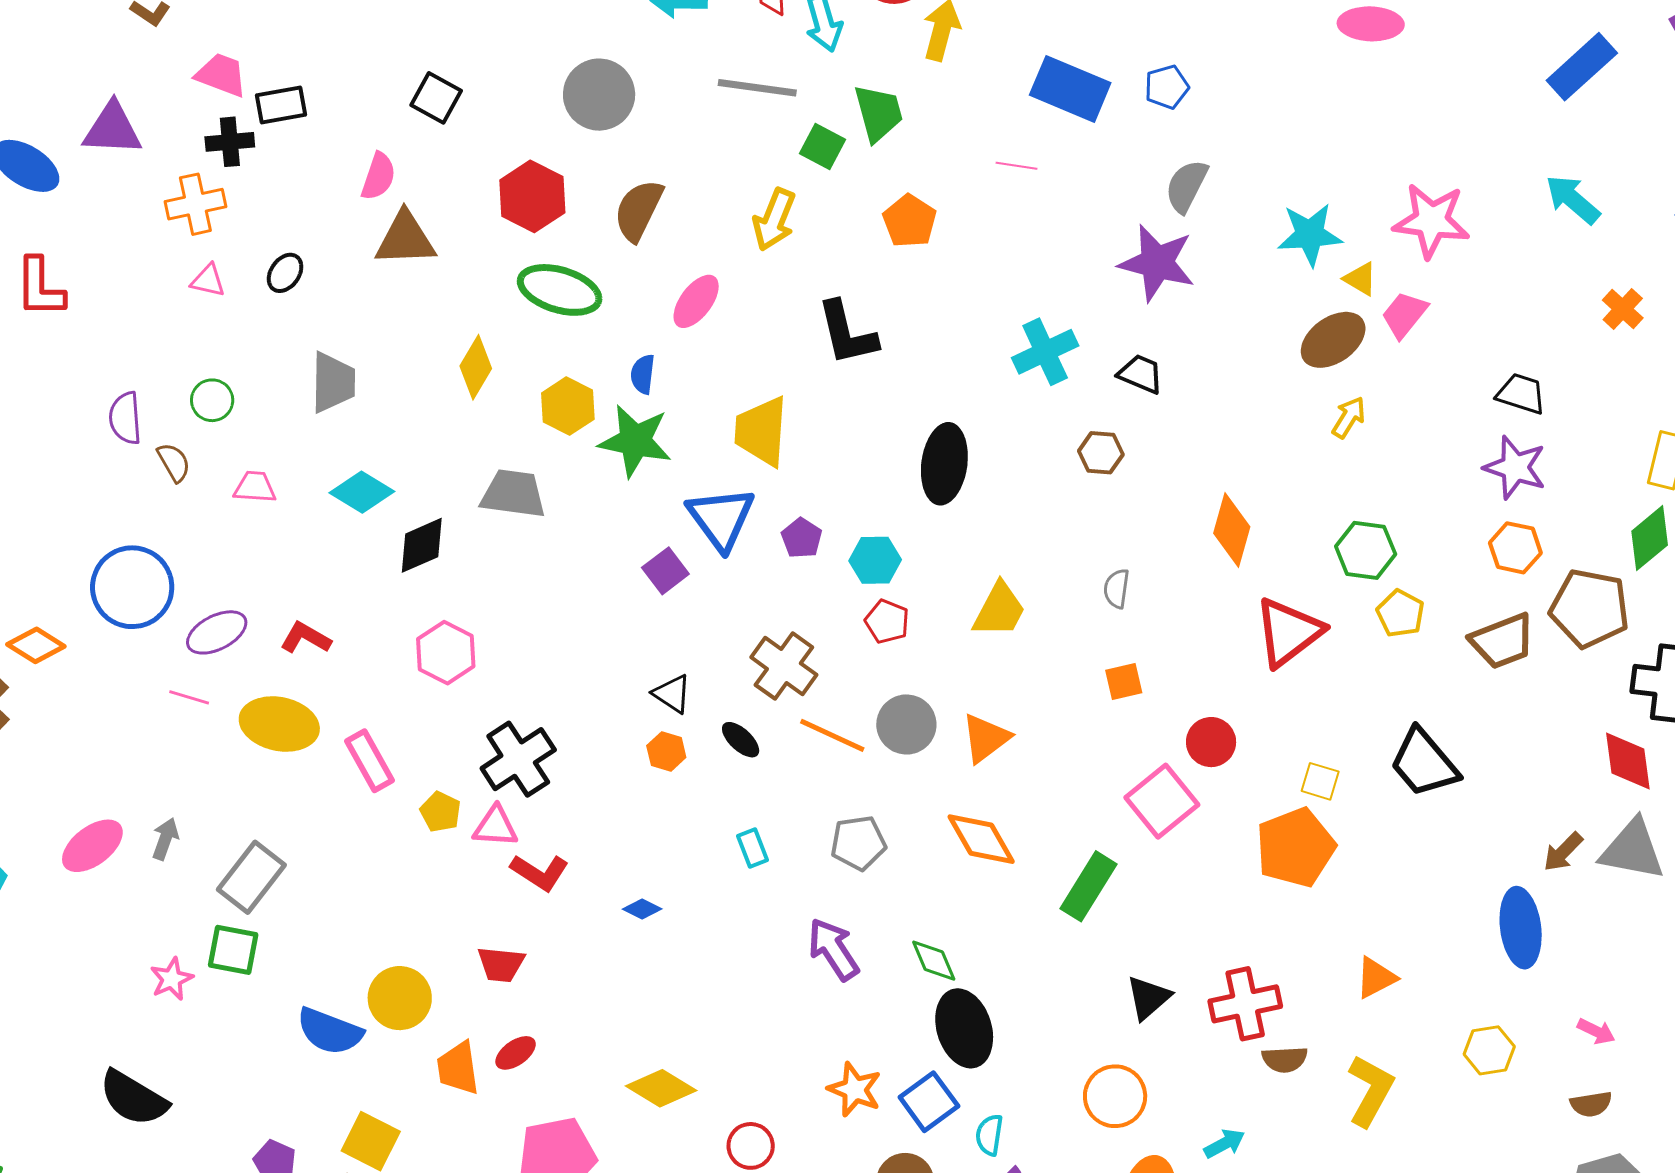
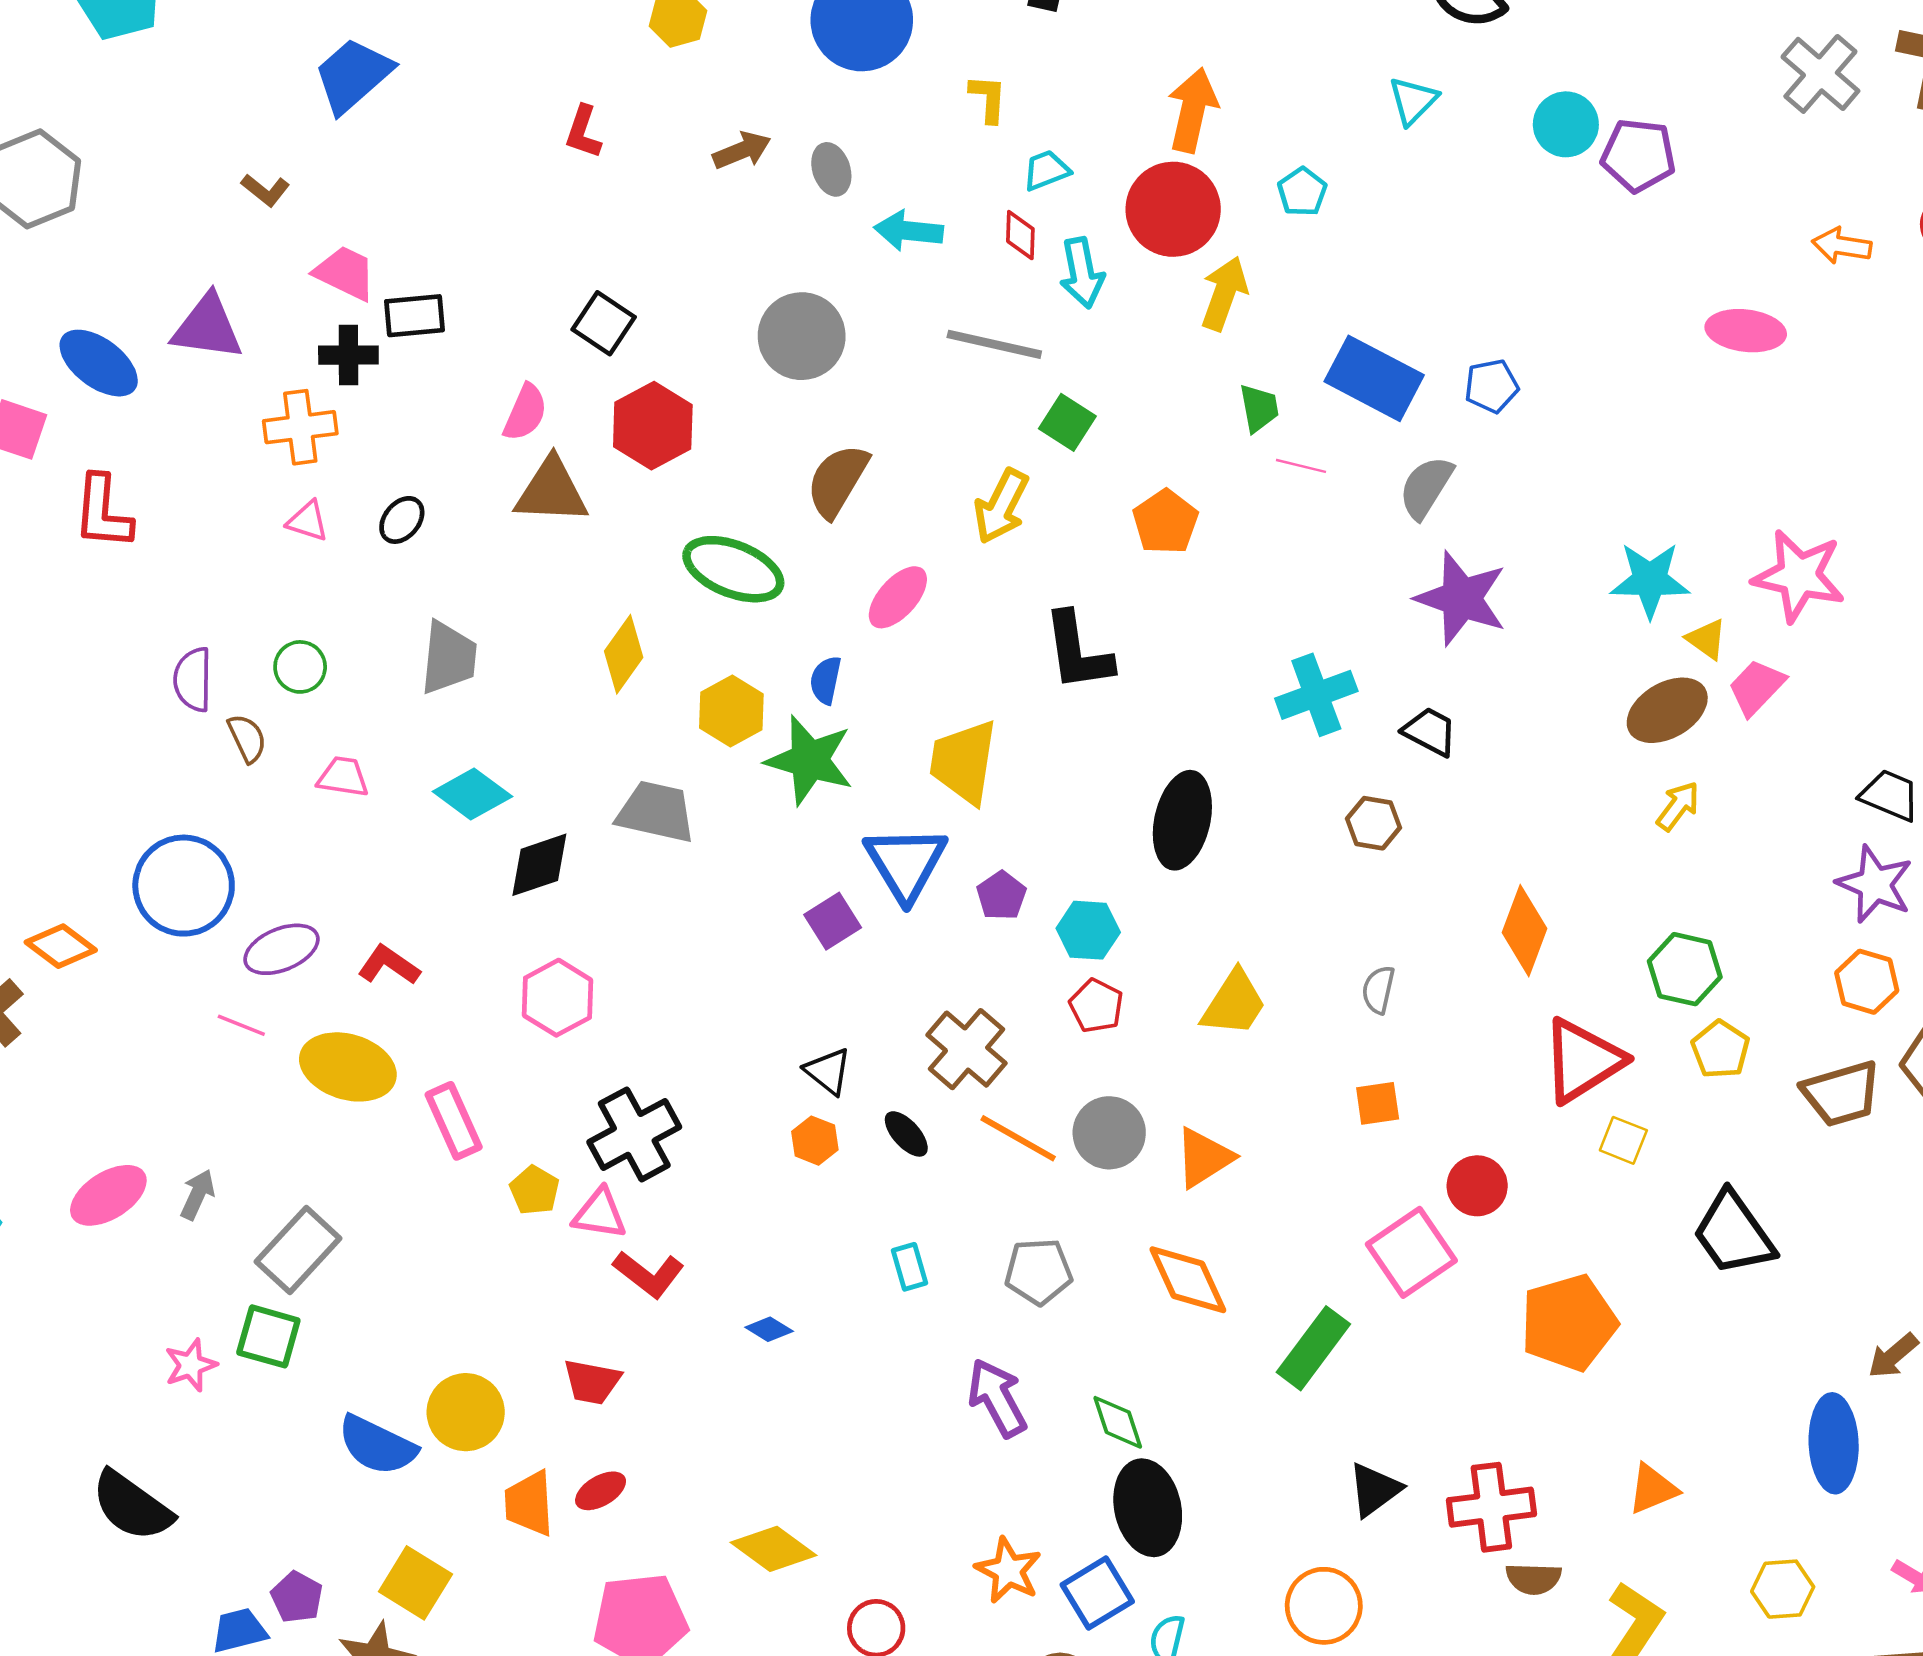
green trapezoid: (878, 113) -> (1259, 408), moved, size x0.7
gray semicircle: (1186, 186) -> (1426, 487), moved
red hexagon: (532, 196) -> (653, 426), moved
yellow square: (1320, 781) -> (1623, 1140), moved

